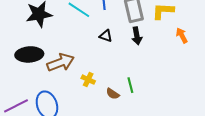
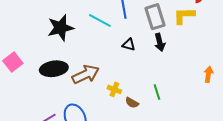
orange arrow: (182, 35) -> (208, 74), moved, turned 42
brown semicircle: (113, 94) -> (132, 103), moved

